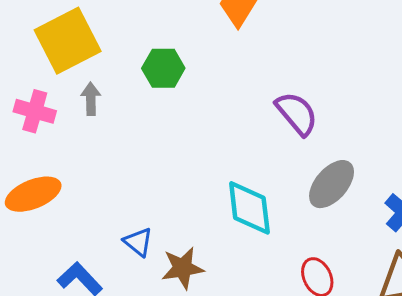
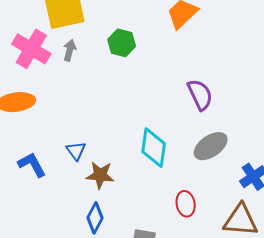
pink cross: (35, 111) -> (31, 49), size x1.4

